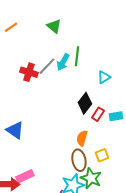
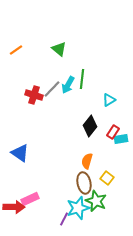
red rectangle: (98, 114) -> (113, 132), moved
yellow square: (102, 155) -> (107, 178), turned -32

